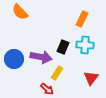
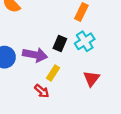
cyan cross: (85, 45) -> (85, 41), turned -36

